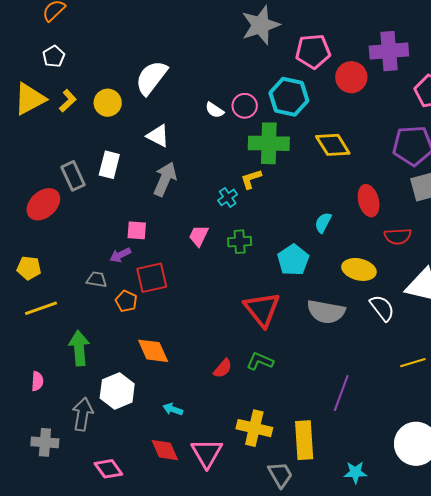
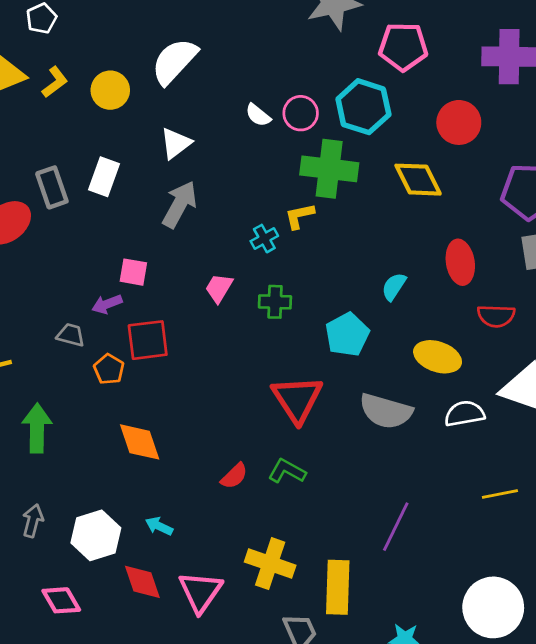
red circle: (351, 77) -> (459, 122), moved
white triangle: (158, 136) -> (176, 143), turned 50
white semicircle: (382, 308) -> (465, 414), turned -68
white hexagon: (117, 391) -> (96, 535), moved
gray arrow: (83, 414) -> (33, 521), size x0.7

